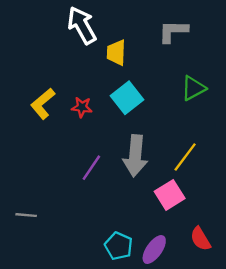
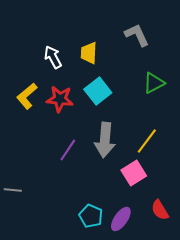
white arrow: (82, 25) -> (53, 57), moved, size x0.7
gray L-shape: (173, 31) -> (137, 35), turned 64
red star: (82, 107) -> (60, 99), size x1.5

